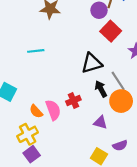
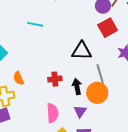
black arrow: (101, 89) -> (77, 87), moved
pink semicircle: (53, 110) -> (53, 113), moved
purple triangle: (100, 122) -> (80, 111), moved, turned 32

